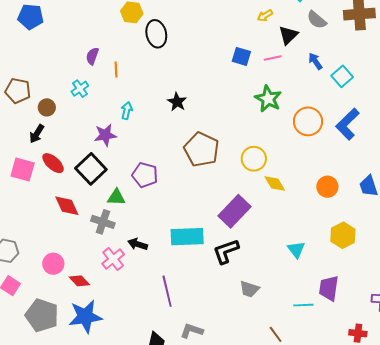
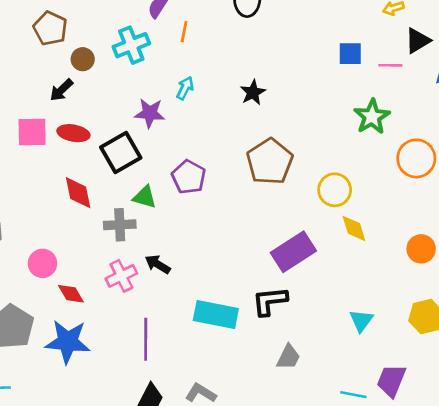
blue square: (241, 56) -> (350, 54), turned -30
cyan cross: (80, 89) -> (131, 45), size x1.5
red ellipse: (53, 163) -> (73, 133), turned -45
pink square: (23, 170) -> (32, 132), turned -30
gray cross: (103, 222) -> (120, 225), turned -35
cyan rectangle: (187, 237) -> (216, 314), moved
gray trapezoid: (249, 289) -> (288, 357), turned -95
purple line: (167, 291) -> (146, 339), moved

